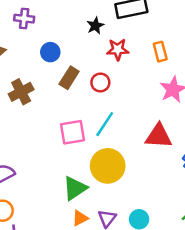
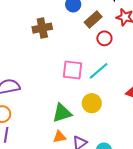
brown rectangle: (69, 78) -> (93, 19), moved
yellow circle: (108, 166) -> (92, 103), size x0.7

